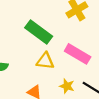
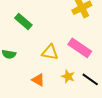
green rectangle: (39, 32) -> (23, 22), moved, size x0.7

